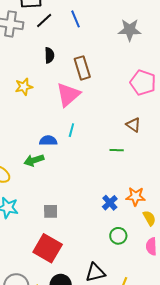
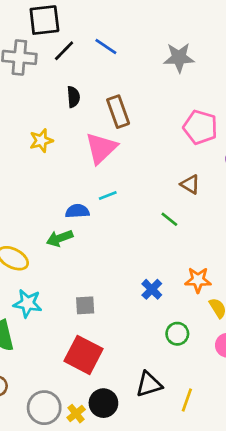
blue line: (75, 19) -> (106, 47), turned -30
cyan line: (71, 130) -> (108, 195), turned 56
green line: (117, 150) -> (169, 219), turned 40
blue cross: (110, 203) -> (152, 289), moved

